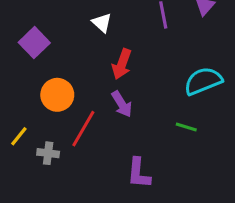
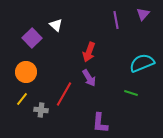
white triangle: (102, 23) -> (56, 25), moved
orange circle: (57, 95) -> (26, 72), moved

